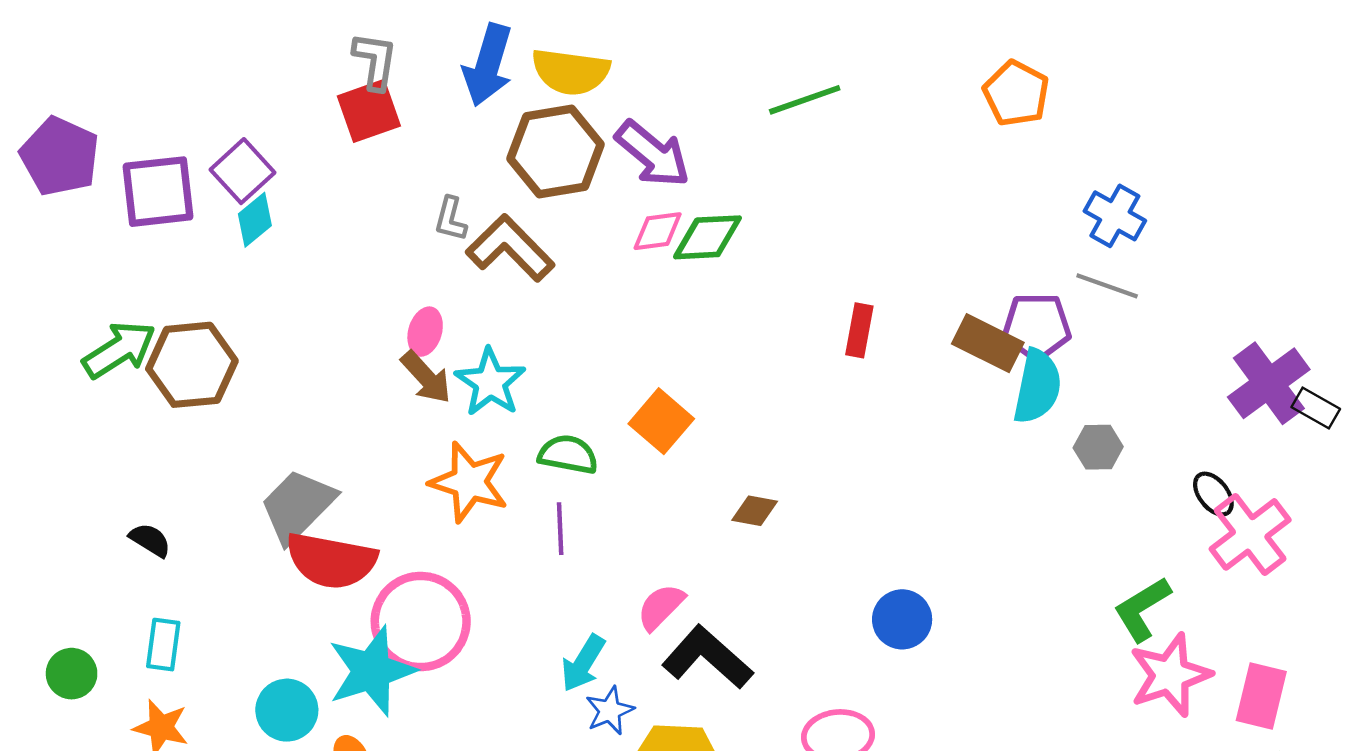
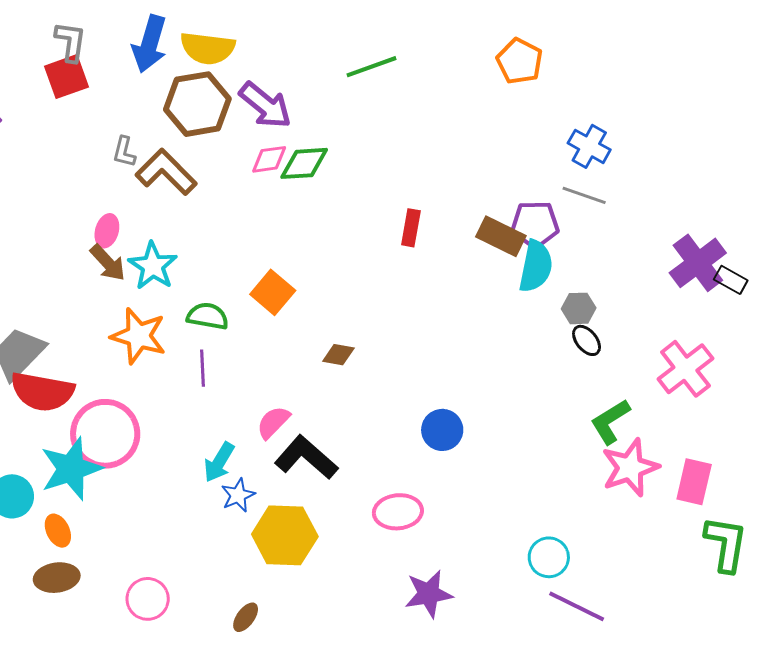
black ellipse: (1213, 494) -> (587, 340), moved

